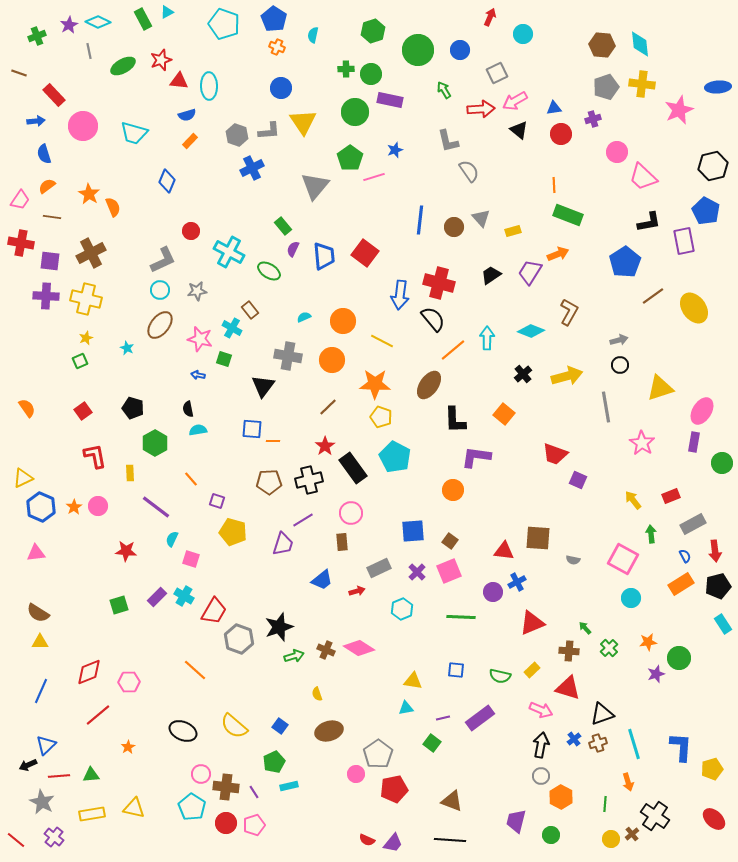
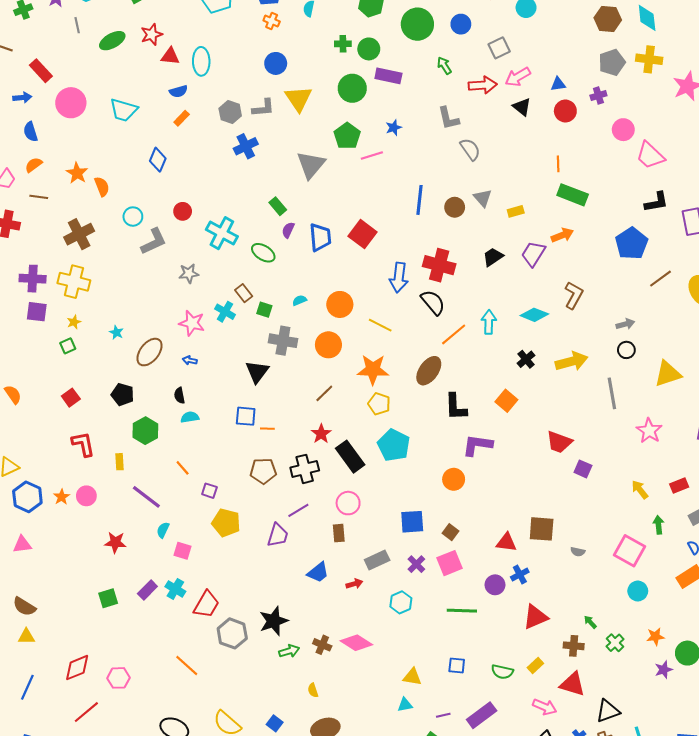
purple square: (50, 261) -> (37, 312), moved
cyan circle: (160, 290) -> (133, 217), moved
brown ellipse: (160, 325) -> (149, 352), moved
green square: (224, 359) -> (264, 310), moved

